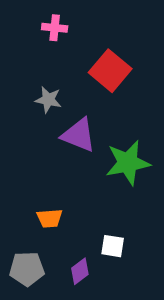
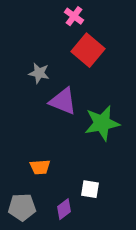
pink cross: (55, 28) -> (74, 16), moved, turned 30

